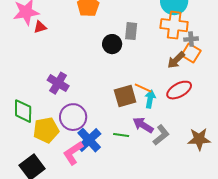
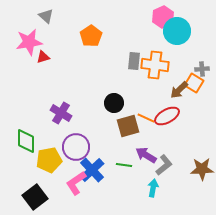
orange cross: (174, 25) -> (155, 65), moved
gray cross: (191, 39) -> (202, 69), moved
black circle: (112, 44) -> (114, 103), moved
red ellipse: (179, 90) -> (167, 116), moved
cyan arrow: (150, 99) -> (153, 188), moved

